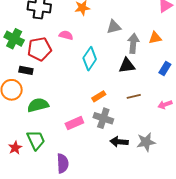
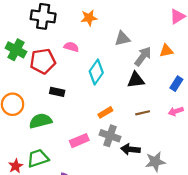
gray arrow: (133, 43) -> (143, 56), turned 30
black rectangle: (26, 70) -> (57, 92), moved
pink arrow: (165, 105) -> (176, 111), moved
green trapezoid: (36, 140) -> (38, 158), turned -85
black arrow: (119, 142) -> (130, 149), moved

